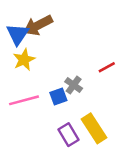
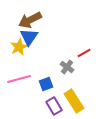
blue triangle: (18, 34) -> (29, 37), moved
gray cross: (74, 85) -> (67, 67), moved
blue square: (58, 96) -> (46, 84), moved

